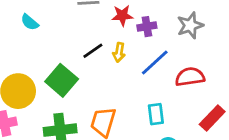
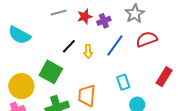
cyan semicircle: (30, 22) -> (19, 35), size x1.6
yellow arrow: (119, 52) -> (88, 51), moved
red semicircle: (190, 77) -> (147, 39), moved

